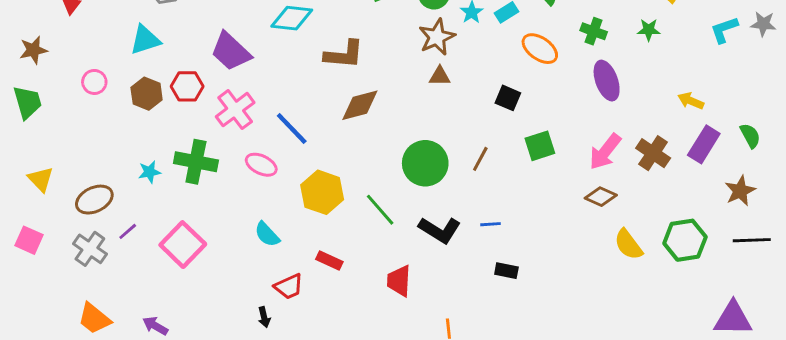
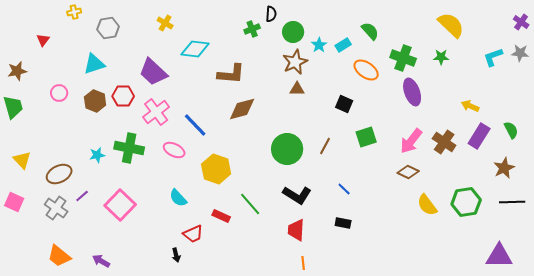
green cross: (594, 31) -> (403, 58), size x1.4
green line: (380, 210) -> (250, 204), moved
blue line: (491, 224) -> (344, 189), moved, turned 48
red trapezoid: (399, 281) -> (296, 230), moved

